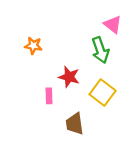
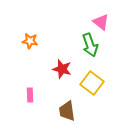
pink rectangle: (49, 96) -> (30, 95), moved

